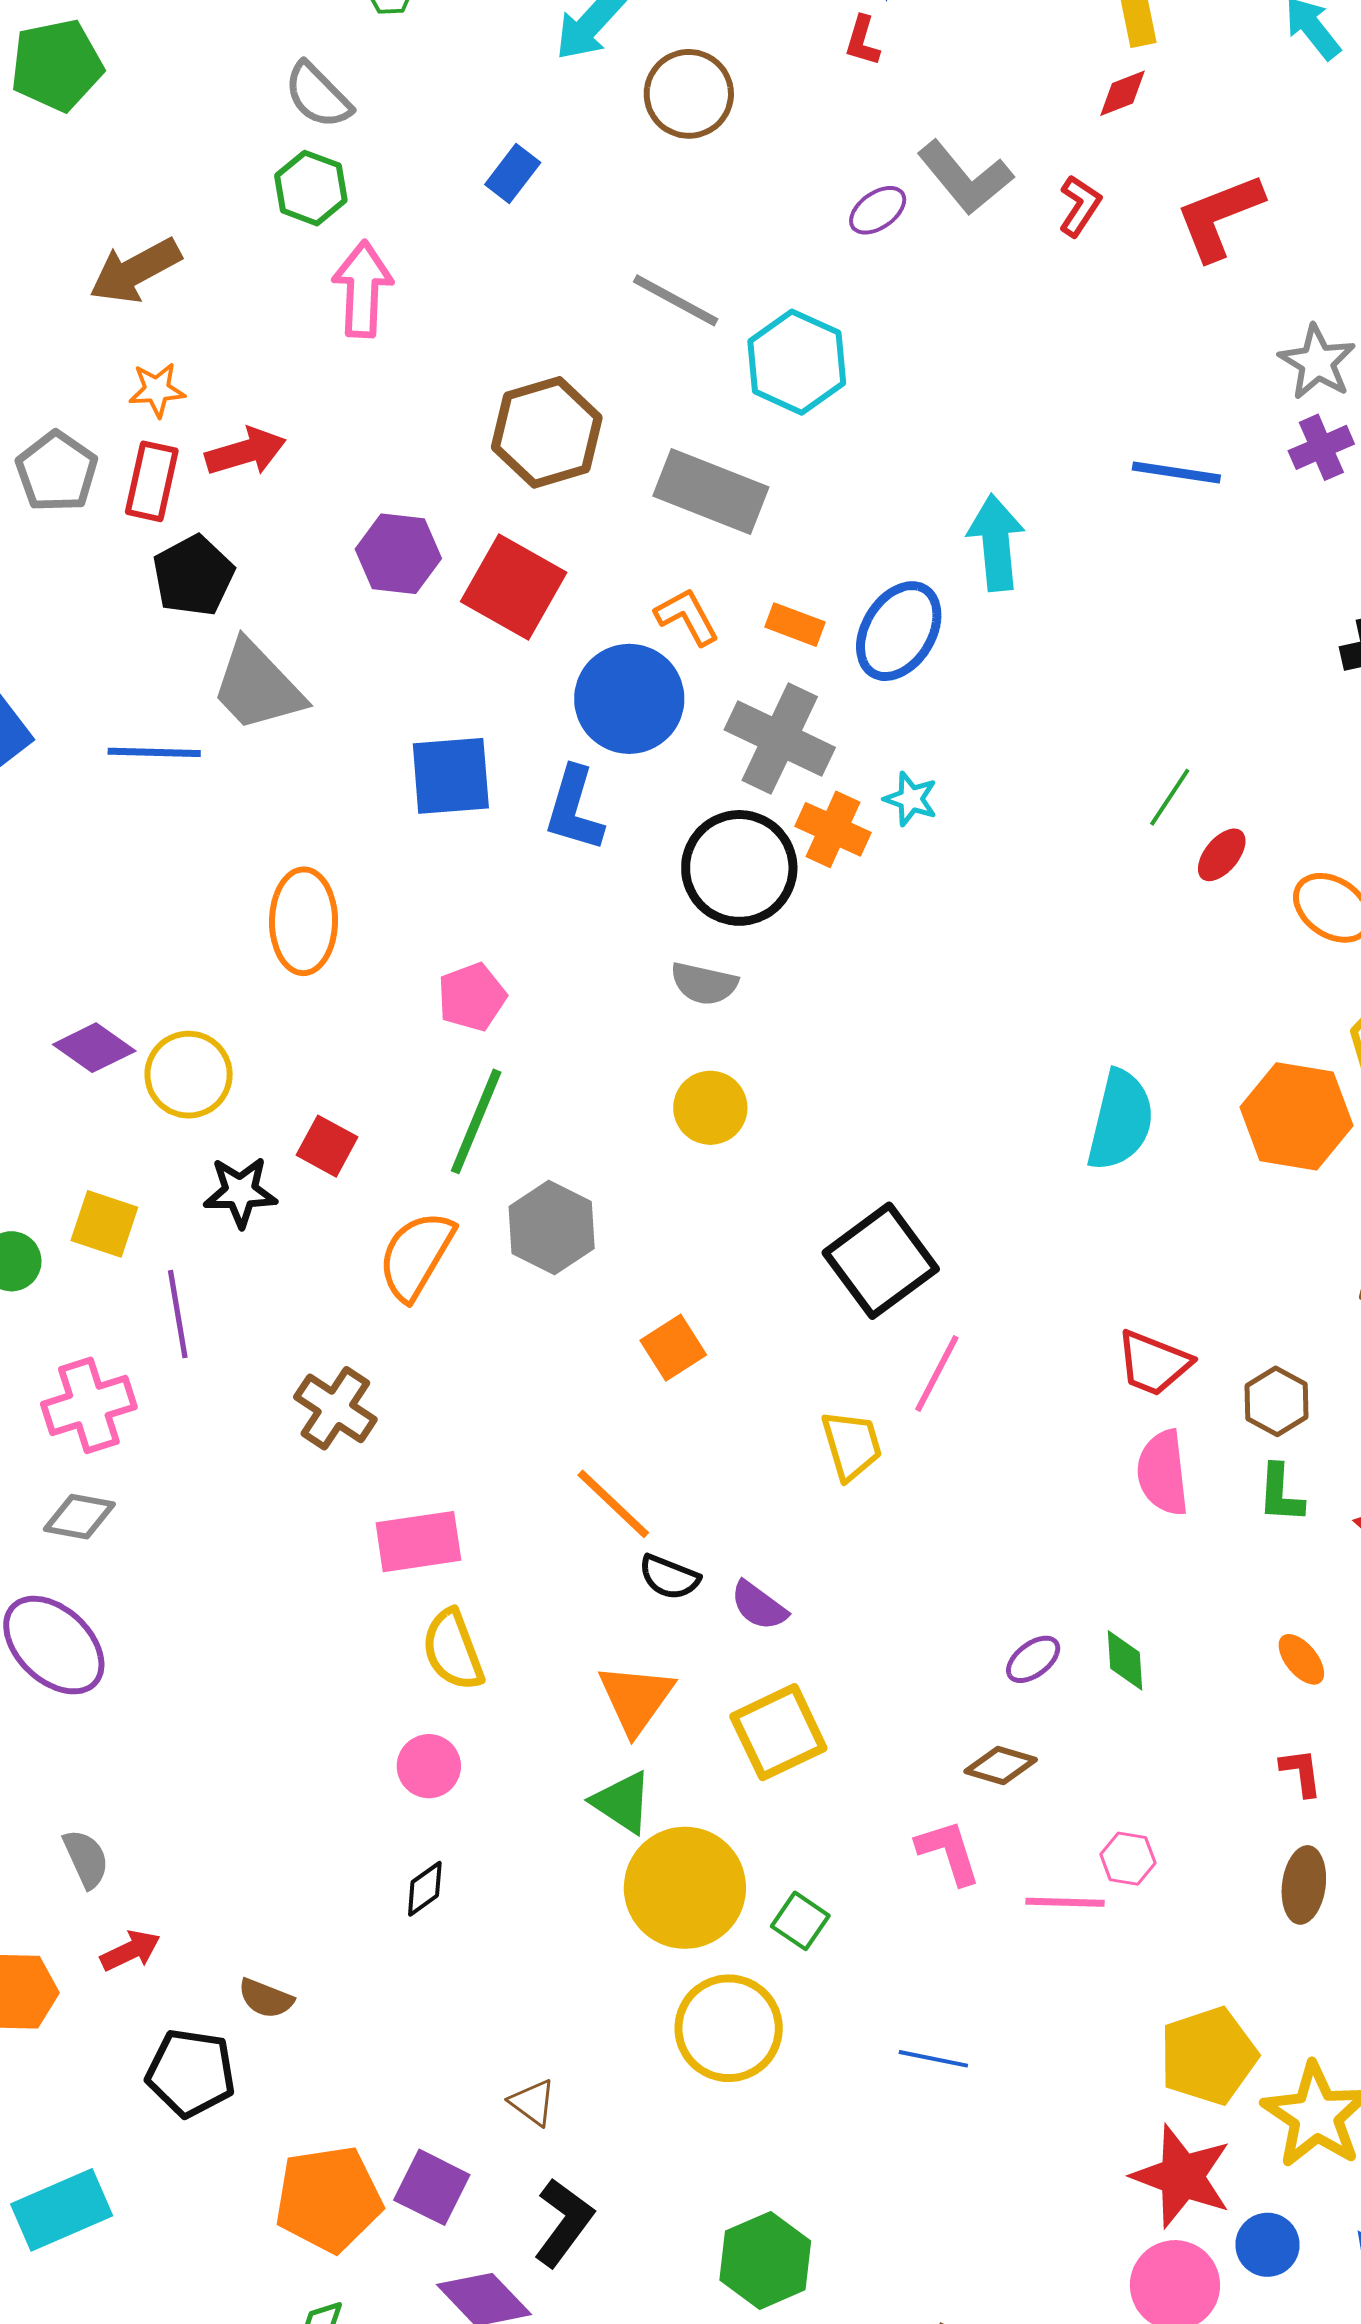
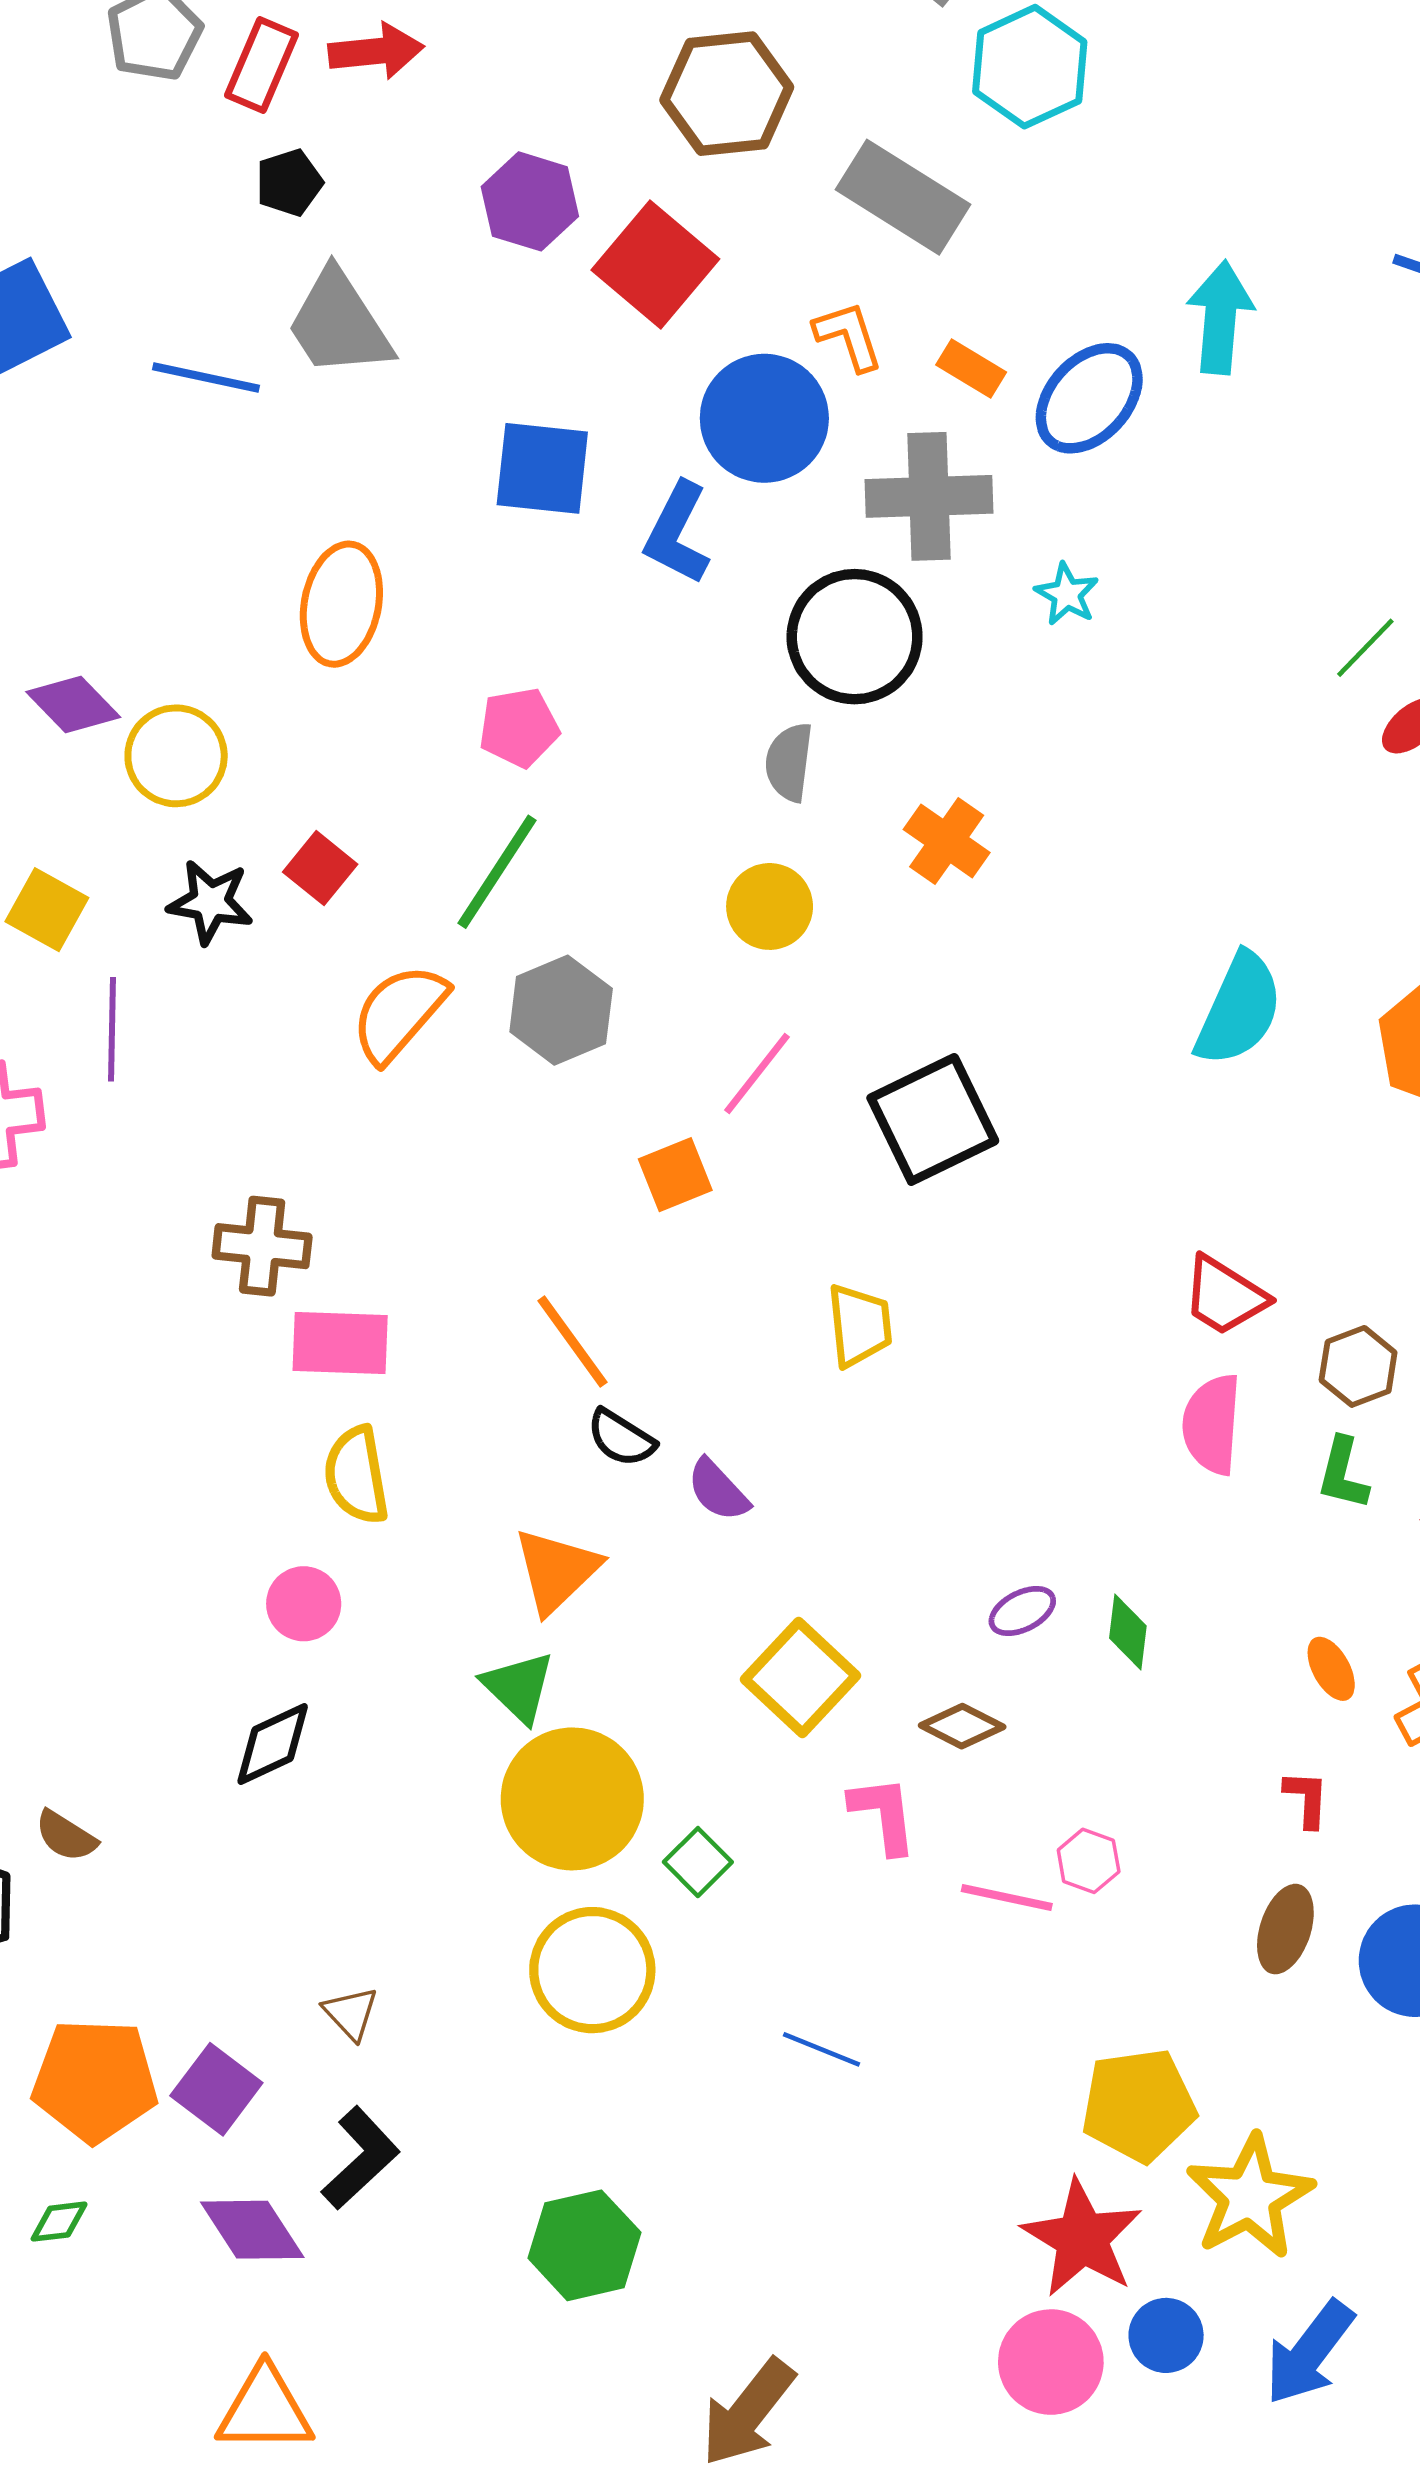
black pentagon: (193, 576) -> (289, 183), size x0.7
gray cross: (780, 739) -> (929, 496), turned -38
orange cross: (833, 829) -> (947, 841), moved
gray semicircle: (704, 984) -> (789, 762), turned 74
pink line: (937, 1373) -> (757, 1074), moved
brown cross: (335, 1408) -> (262, 1246), moved, turned -38
yellow square: (778, 1732) -> (801, 1678), moved, turned -32
black diamond: (425, 1889) -> (273, 1744), size x1.4

